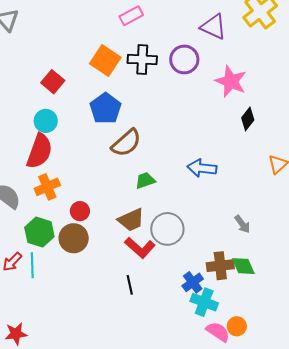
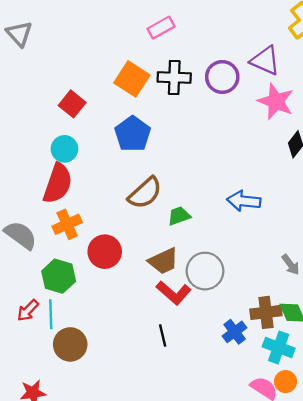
purple triangle: (213, 27) -> (265, 61), moved
brown semicircle: (126, 143) -> (145, 193), moved
red circle: (80, 211) -> (105, 252), size x1.5
brown circle: (74, 238) -> (70, 344), moved
cyan cross: (204, 302) -> (279, 347), moved

